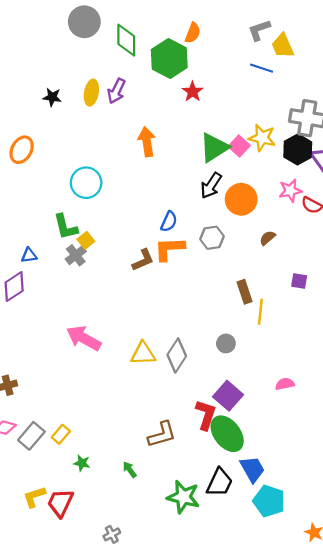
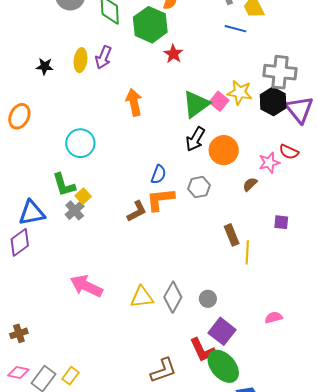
pink star: (290, 191) -> (269, 163), moved
blue triangle: (29, 255) -> (32, 213), size x1.8
gray circle: (226, 343) -> (208, 299), moved
red L-shape: (206, 415) -> (203, 350), turned 140

